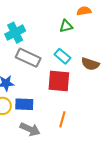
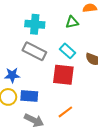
cyan cross: (15, 33) -> (35, 24), moved, turned 30
orange line: (62, 119) -> (65, 112), turned 35

